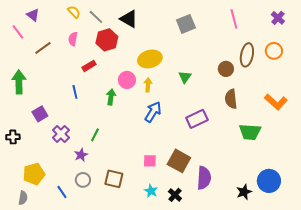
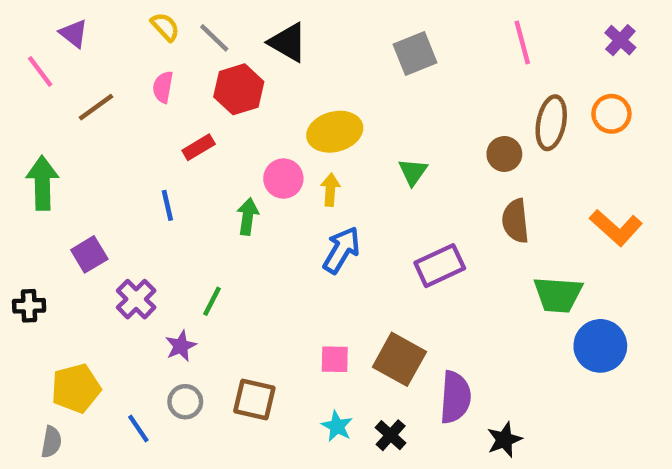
blue circle: (269, 181) -> (600, 346), moved
black star: (244, 192) -> (504, 440), moved

